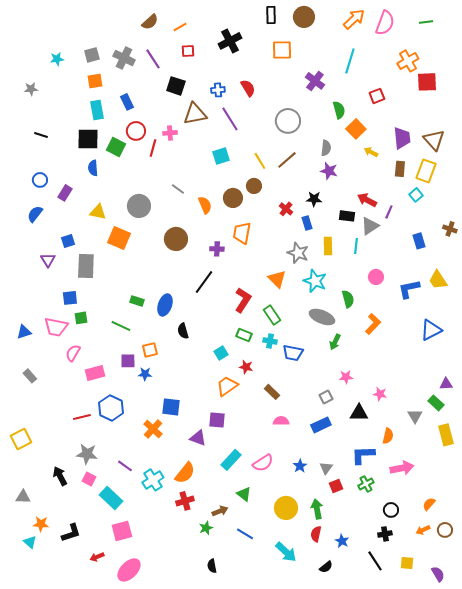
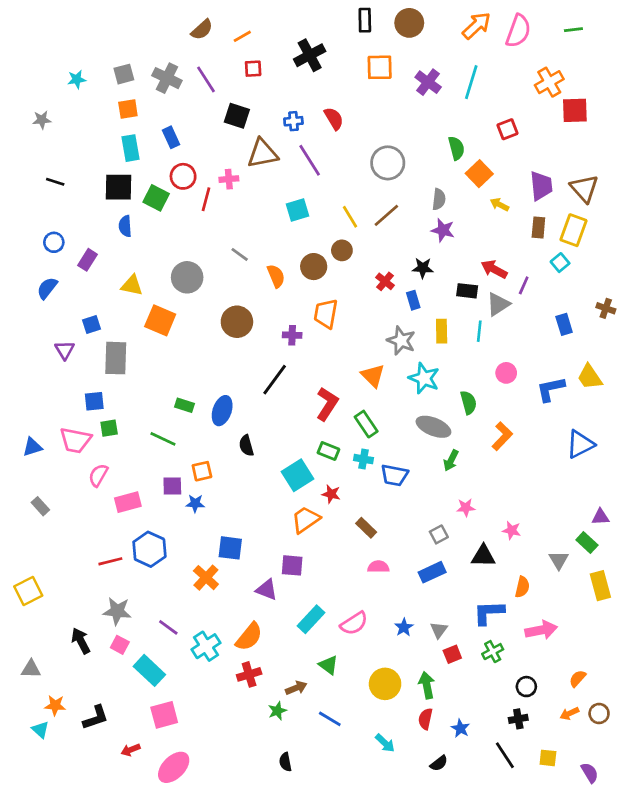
purple cross: (315, 81) -> (428, 82), moved
cyan square: (221, 353) -> (298, 475), size x1.6
cyan arrow: (286, 552) -> (385, 743), size x0.7

